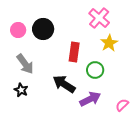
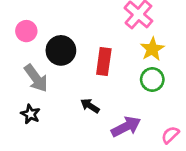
black circle: (43, 29) -> (61, 50), moved
green circle: (95, 70) -> (152, 80), moved
black arrow: (64, 84) -> (90, 106), size x0.6

